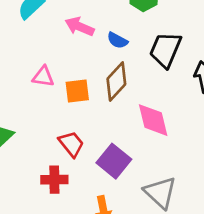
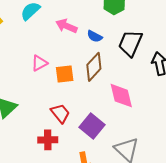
pink triangle: (43, 77) -> (39, 63), turned -36

